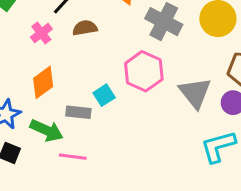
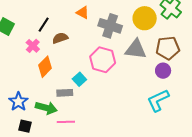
orange diamond: (43, 82) -> (45, 67), moved
gray triangle: (195, 93) -> (136, 49), moved, turned -35

